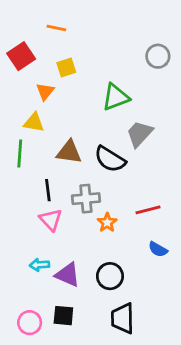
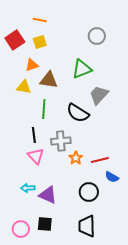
gray circle: (158, 56) -> (97, 36), moved
yellow square: (66, 67) -> (40, 42), moved
orange triangle: (45, 91) -> (32, 65), turned 32
brown triangle: (69, 152) -> (49, 80), moved
green line: (20, 153) -> (44, 109), moved
red line: (148, 210) -> (100, 160), moved
black circle: (110, 276) -> (89, 192), moved

